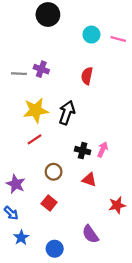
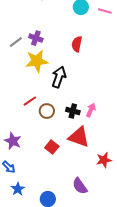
gray line: (19, 74) -> (16, 42), turned -40
yellow star: (36, 110) -> (37, 61), moved
brown circle: (54, 172) -> (47, 111), moved
red triangle: (89, 180) -> (79, 137), size x1.6
red square: (49, 203) -> (52, 147), moved

